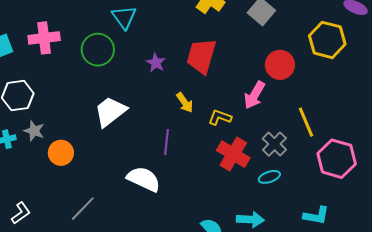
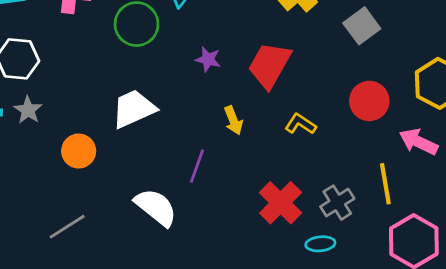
purple star: (156, 63) -> (208, 59), turned -30
pink arrow: (254, 95) -> (419, 142), moved, turned 72
yellow L-shape: (220, 117) -> (300, 124), moved
orange circle: (61, 153) -> (79, 151), moved

